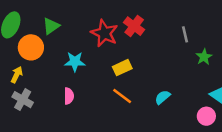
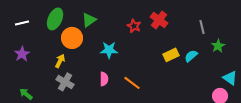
red star: (104, 33) -> (134, 26), size x0.6
yellow rectangle: (122, 68) -> (171, 55), moved
orange line: (122, 96) -> (132, 83), moved
cyan semicircle: (162, 97) -> (191, 56), moved

